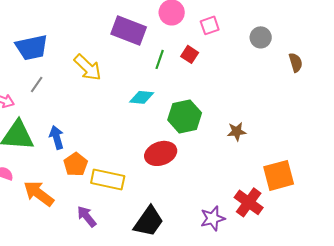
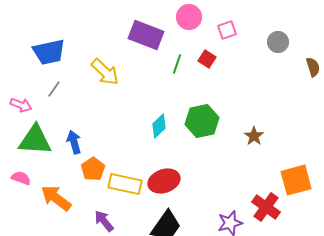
cyan diamond: (142, 97) -> (159, 126), moved, turned -50
brown star: (237, 131) -> (254, 136), turned -30
red ellipse: (161, 153) -> (164, 181), moved

